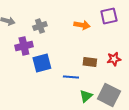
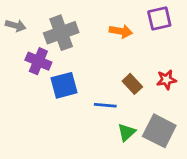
gray cross: (40, 26) -> (61, 33), size x1.6
purple cross: (24, 46) -> (38, 61), turned 36
brown rectangle: (90, 62) -> (132, 84), turned 40

